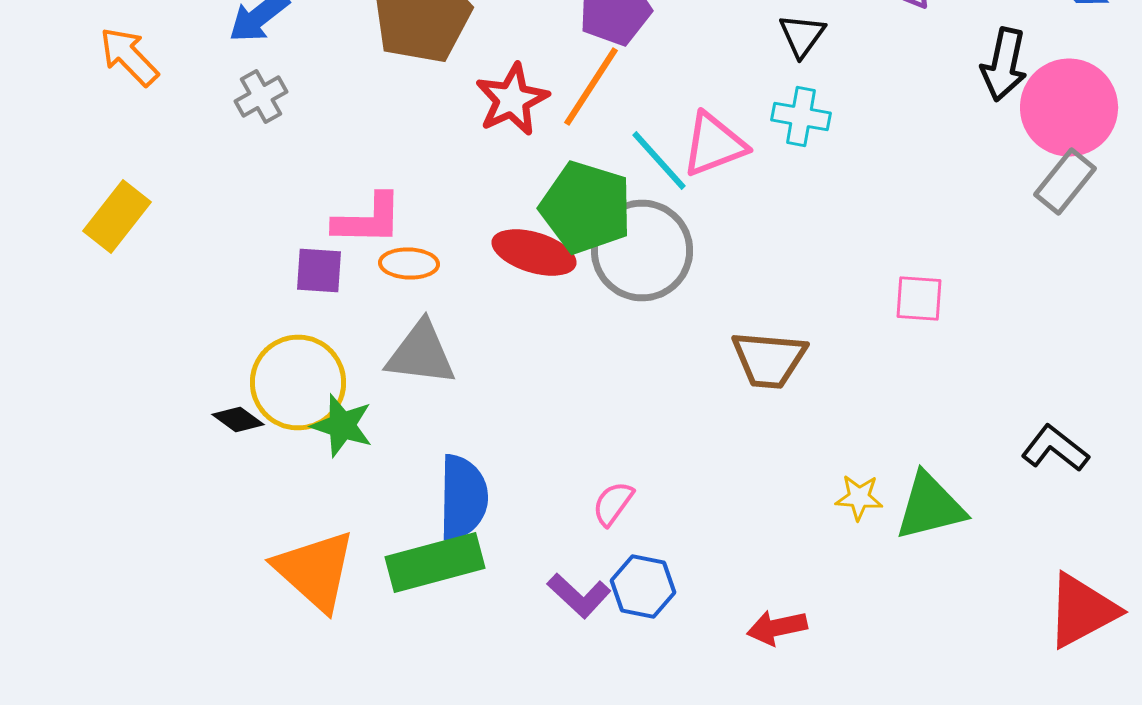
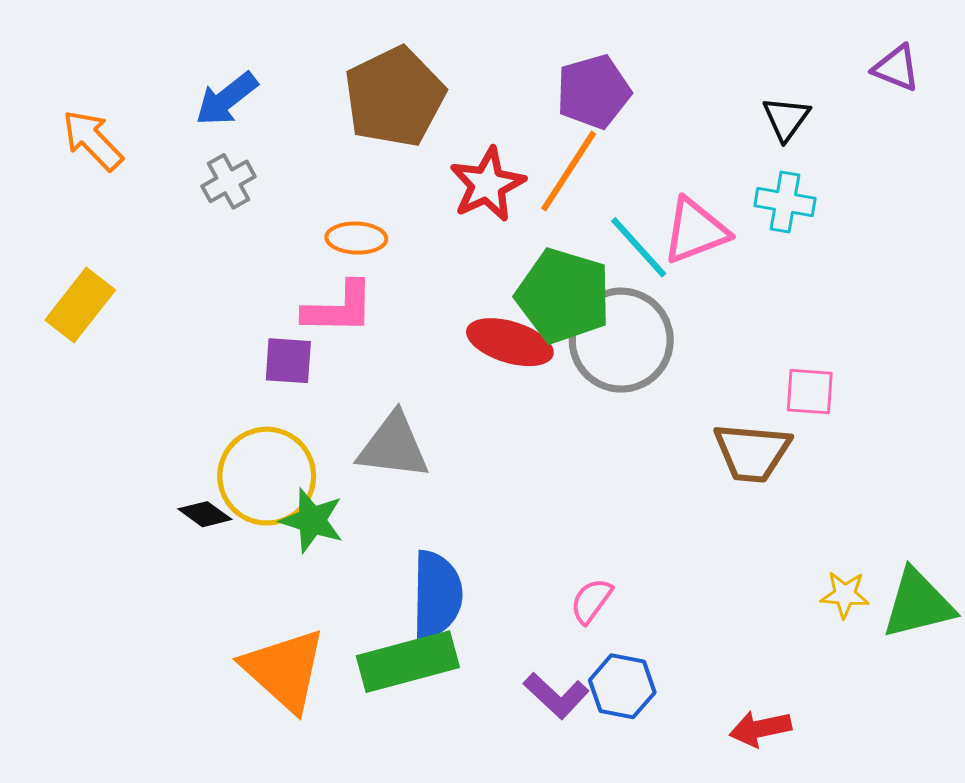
orange ellipse: (409, 264) -> (356, 238), moved
pink square: (919, 298) -> (810, 392), moved

